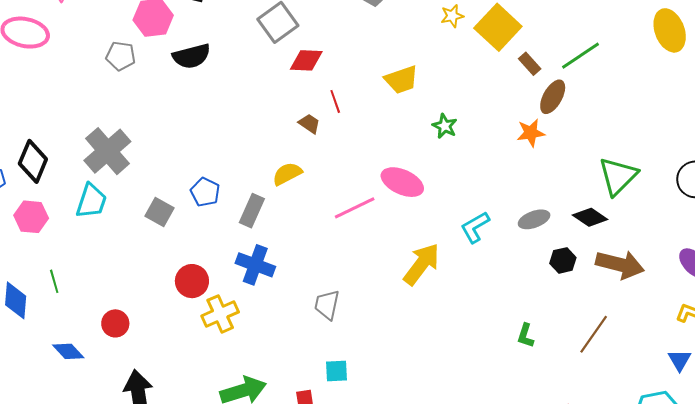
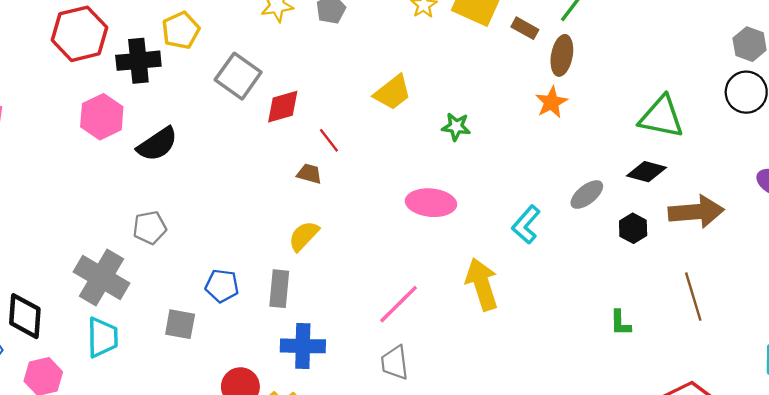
gray pentagon: (121, 56) -> (150, 228), moved
green triangle: (618, 176) -> (661, 117), turned -45
pink line: (355, 208) -> (399, 304), moved
yellow arrow: (422, 264) -> (482, 284), turned -36
brown line: (594, 334) -> (693, 297), turned -33

